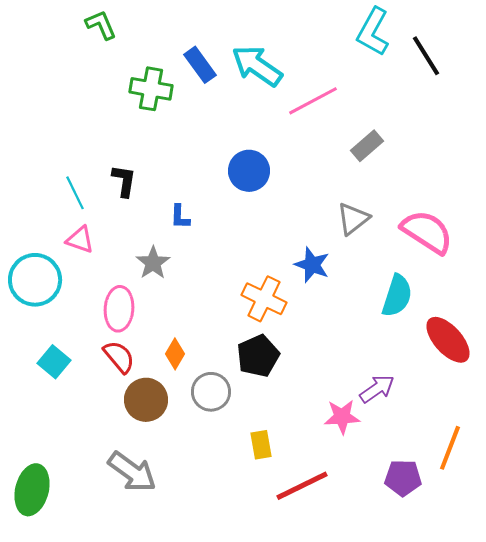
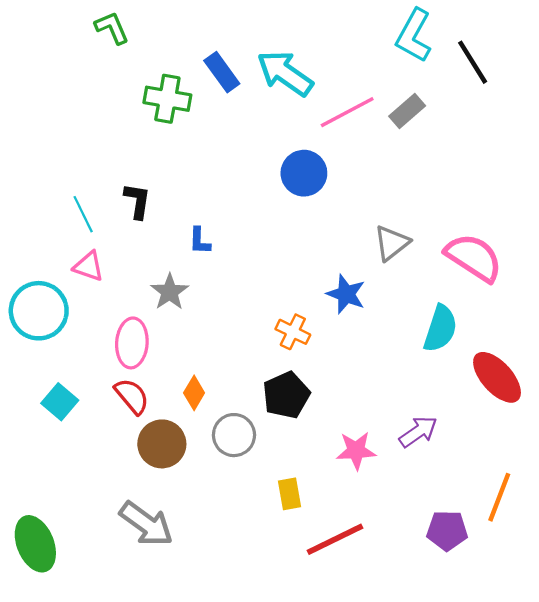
gray rectangle: (367, 146) -> (407, 111), moved
blue circle: (249, 171) -> (304, 173), moved
orange cross: (264, 299) -> (293, 332), size x0.7
pink star: (342, 417) -> (356, 451), moved
green ellipse: (32, 490) -> (35, 544), turned -36

